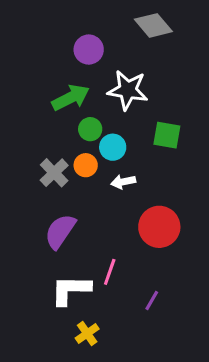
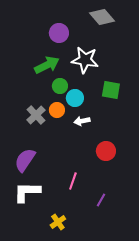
red circle: (159, 227) -> (106, 151), size x0.7
purple semicircle: (60, 231) -> (25, 160), moved
white L-shape: (71, 290) -> (27, 192), moved

